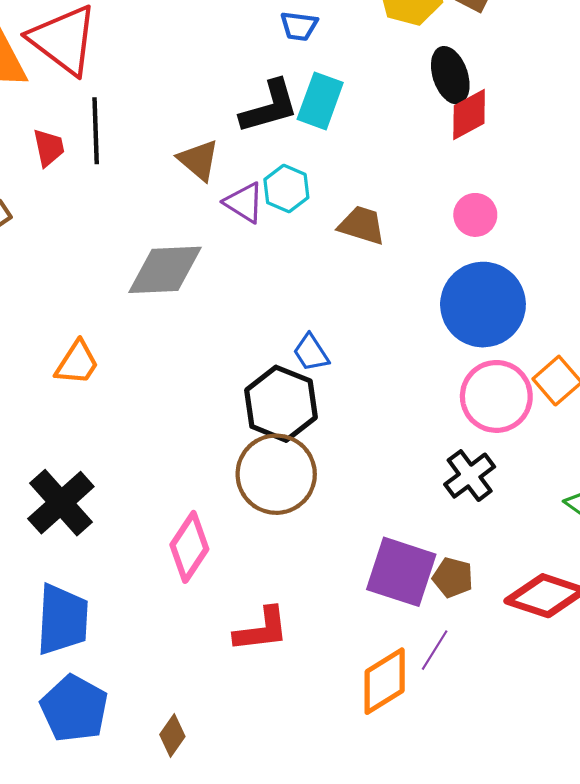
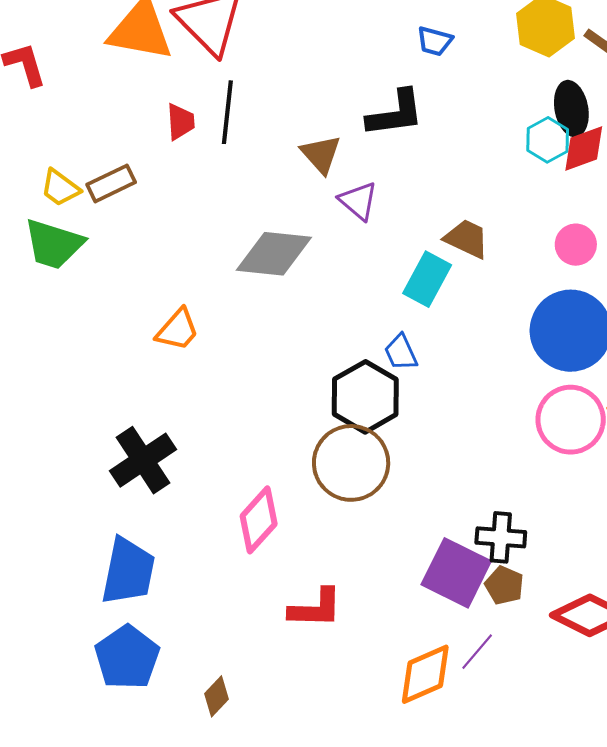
cyan rectangle: (320, 101) -> (427, 279), moved
cyan hexagon: (286, 189) -> (548, 140), moved
black cross: (470, 476) -> (501, 537), moved, turned 33

